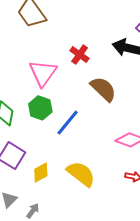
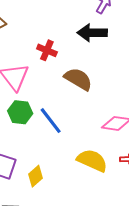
blue line: (68, 123) -> (51, 121), turned -64
yellow semicircle: (81, 174) -> (92, 160), moved

